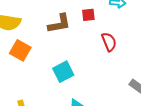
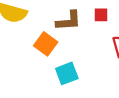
orange square: (20, 50) -> (46, 44), moved

